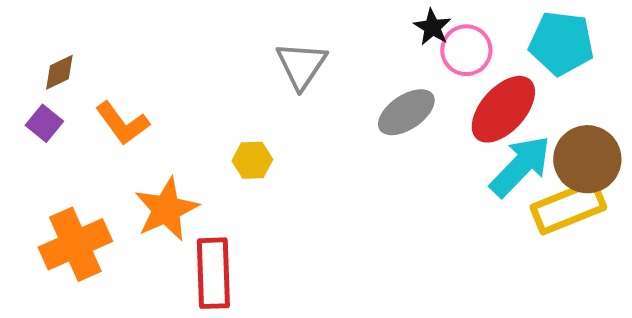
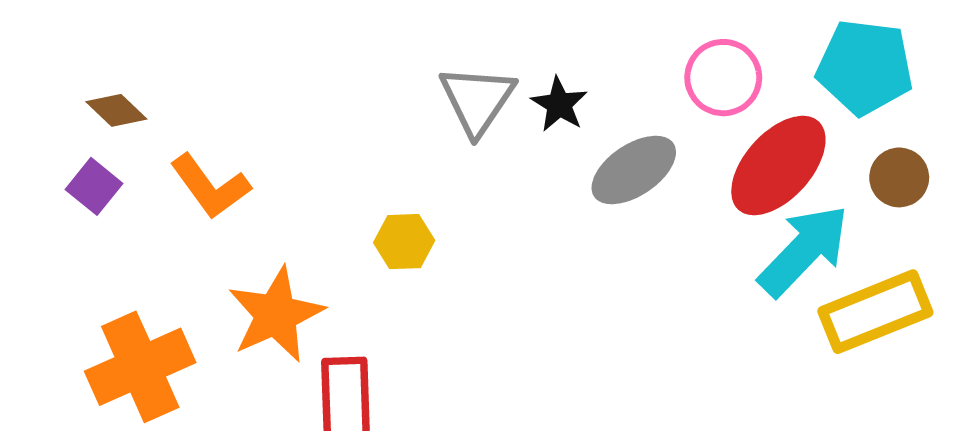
black star: (432, 27) -> (559, 104), moved
brown diamond: (59, 72) -> (116, 110), turned 69
brown circle: (587, 159) -> (899, 177), moved, size x0.6

